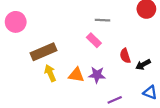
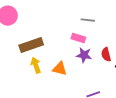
pink rectangle: (94, 40) -> (78, 38), turned -32
purple star: (97, 75) -> (84, 55), moved

